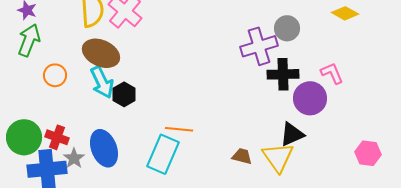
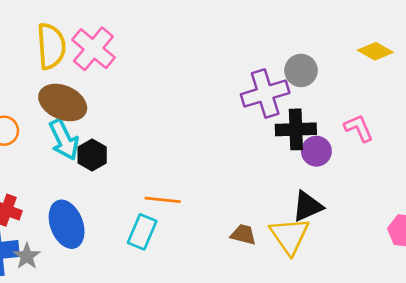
purple circle: (310, 98) -> (316, 151), moved, size x0.7
cyan rectangle: (163, 154) -> (142, 232), size x0.7
gray star: (74, 158) -> (27, 256), moved

